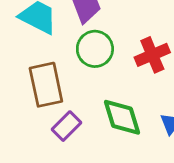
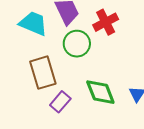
red cross: (152, 55) -> (106, 22), moved

